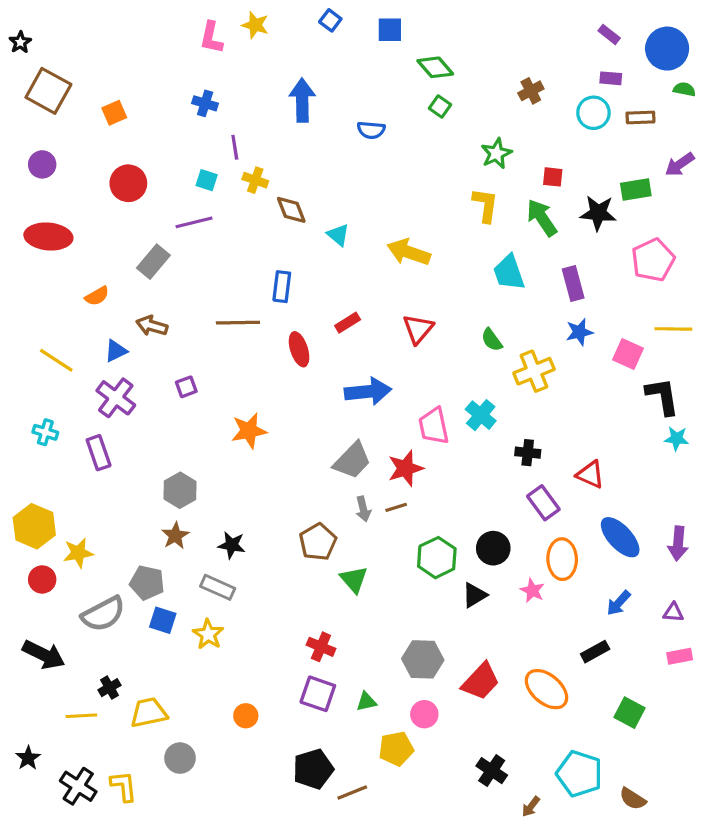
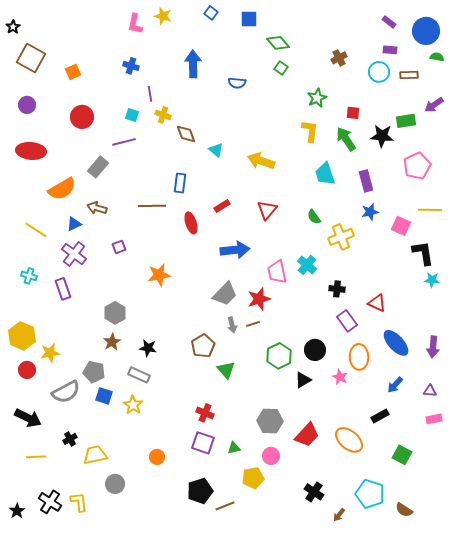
orange semicircle: (97, 296) -> (62, 189), size x1.8
yellow line: (81, 716) -> (36, 457), moved
black star: (28, 758) -> (17, 511), moved

